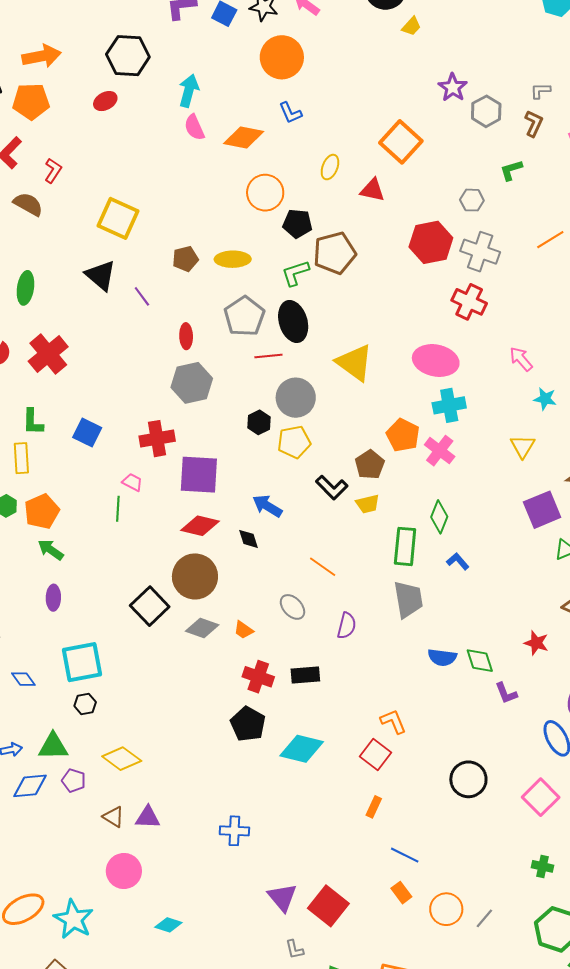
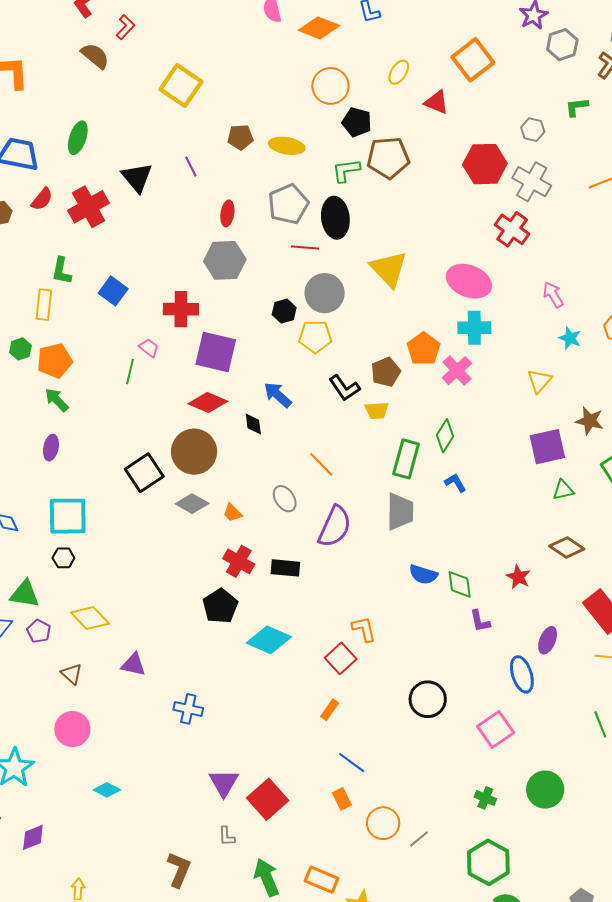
black triangle: (101, 275) -> (137, 177), moved
purple semicircle: (347, 626) -> (335, 527), size x1.6
purple triangle: (148, 817) -> (134, 665), moved

